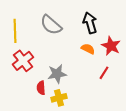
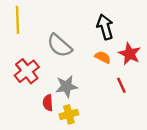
gray semicircle: (51, 25) -> (59, 46), moved
yellow line: (15, 31) -> (17, 20), moved
red line: (104, 73) -> (121, 85), turned -56

